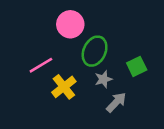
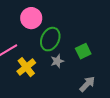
gray arrow: (116, 102) -> (87, 84), moved

